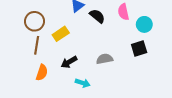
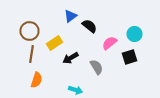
pink semicircle: (123, 12) -> (110, 43), moved, turned 63
gray semicircle: (105, 59) -> (96, 67), turned 70
black arrow: (69, 62) -> (70, 58), moved

